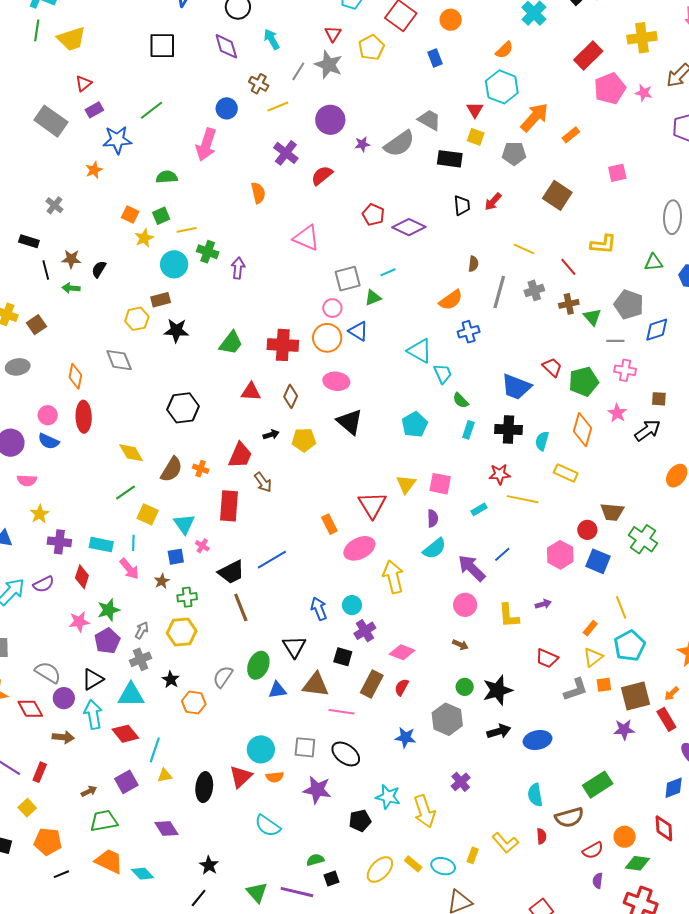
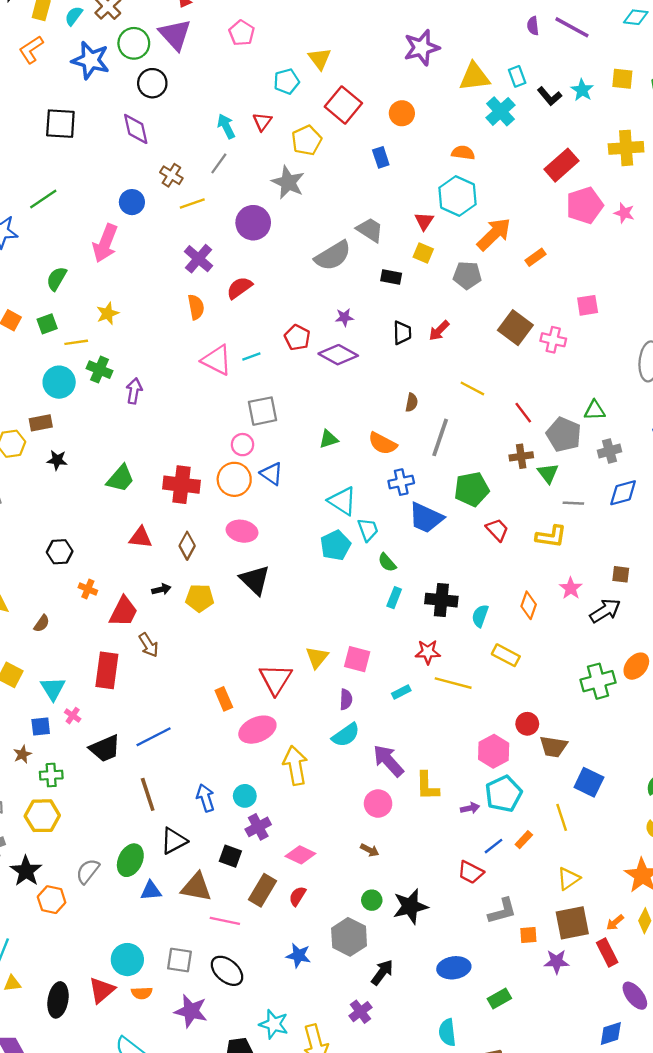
cyan arrow: (272, 39) -> (226, 126), moved
orange semicircle: (504, 50) -> (463, 153), turned -132
gray star: (329, 65) -> (288, 182), moved
purple star: (362, 144) -> (344, 317), moved
black rectangle: (450, 159) -> (391, 277), size x0.7
green semicircle: (167, 177) -> (57, 279), turned -60
orange semicircle: (258, 193) -> (196, 307), moved
yellow star: (144, 238) -> (108, 313), moved
yellow L-shape: (603, 244) -> (551, 536), moved
green triangle: (654, 262) -> (595, 410), moved
cyan line: (388, 272) -> (251, 357), moved
gray cross: (534, 290) -> (610, 451), moved
green triangle: (373, 298) -> (328, 439), moved
orange semicircle: (451, 300) -> (383, 443), turned 60
gray pentagon: (629, 304) -> (564, 435), moved
black star: (176, 331) -> (57, 460), size x0.7
pink cross: (625, 370) -> (553, 340), moved
green pentagon: (584, 382) -> (472, 489), moved
blue trapezoid: (516, 387) -> (426, 518), moved
black hexagon: (183, 408) -> (60, 552), size x0.7
cyan pentagon: (415, 425) -> (335, 545), moved
orange diamond: (583, 430) -> (529, 605), size x0.7
brown semicircle: (171, 469) -> (42, 623), size x0.6
orange cross: (201, 469) -> (88, 589), moved
brown trapezoid: (612, 512) -> (553, 747), moved
green cross: (643, 539) -> (598, 681), moved, turned 36
blue line: (502, 554) -> (493, 846), moved
blue square: (598, 561) -> (589, 782), moved
brown line: (241, 607) -> (148, 794), moved
yellow L-shape: (509, 616) -> (427, 786), moved
cyan pentagon: (630, 646) -> (504, 794), moved
black triangle: (294, 647) -> (174, 841), turned 30
yellow triangle: (593, 657) -> (568, 879), moved
black star: (171, 680) -> (26, 871), size x1.5
orange square: (604, 685) -> (528, 935), moved
black arrow: (499, 731) -> (382, 972), moved, turned -40
green rectangle: (598, 785) -> (499, 998), moved, size x0.7

